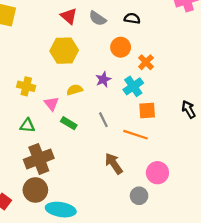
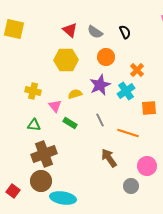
black semicircle: (132, 18) -> (125, 32), turned 56
orange circle: (121, 47) -> (106, 57), moved
purple star: (103, 79) -> (100, 85), size x1.5
orange square: (147, 111) -> (149, 108), moved

